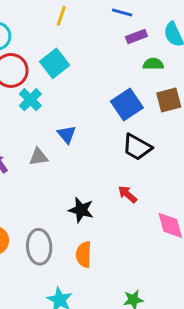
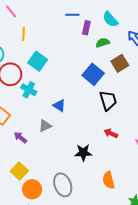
yellow line: (61, 16) -> (24, 34), moved
purple rectangle: (136, 37) -> (86, 28), turned -40
black trapezoid: (137, 147) -> (108, 100), turned -120
orange semicircle: (84, 254) -> (109, 180), moved

